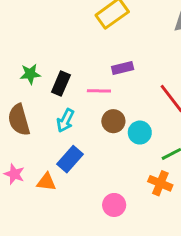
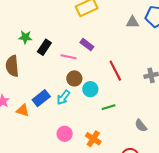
purple rectangle: (123, 68) -> (87, 45), turned 40
cyan arrow: (65, 121) -> (63, 97), moved
orange cross: (160, 183) -> (93, 139), moved

